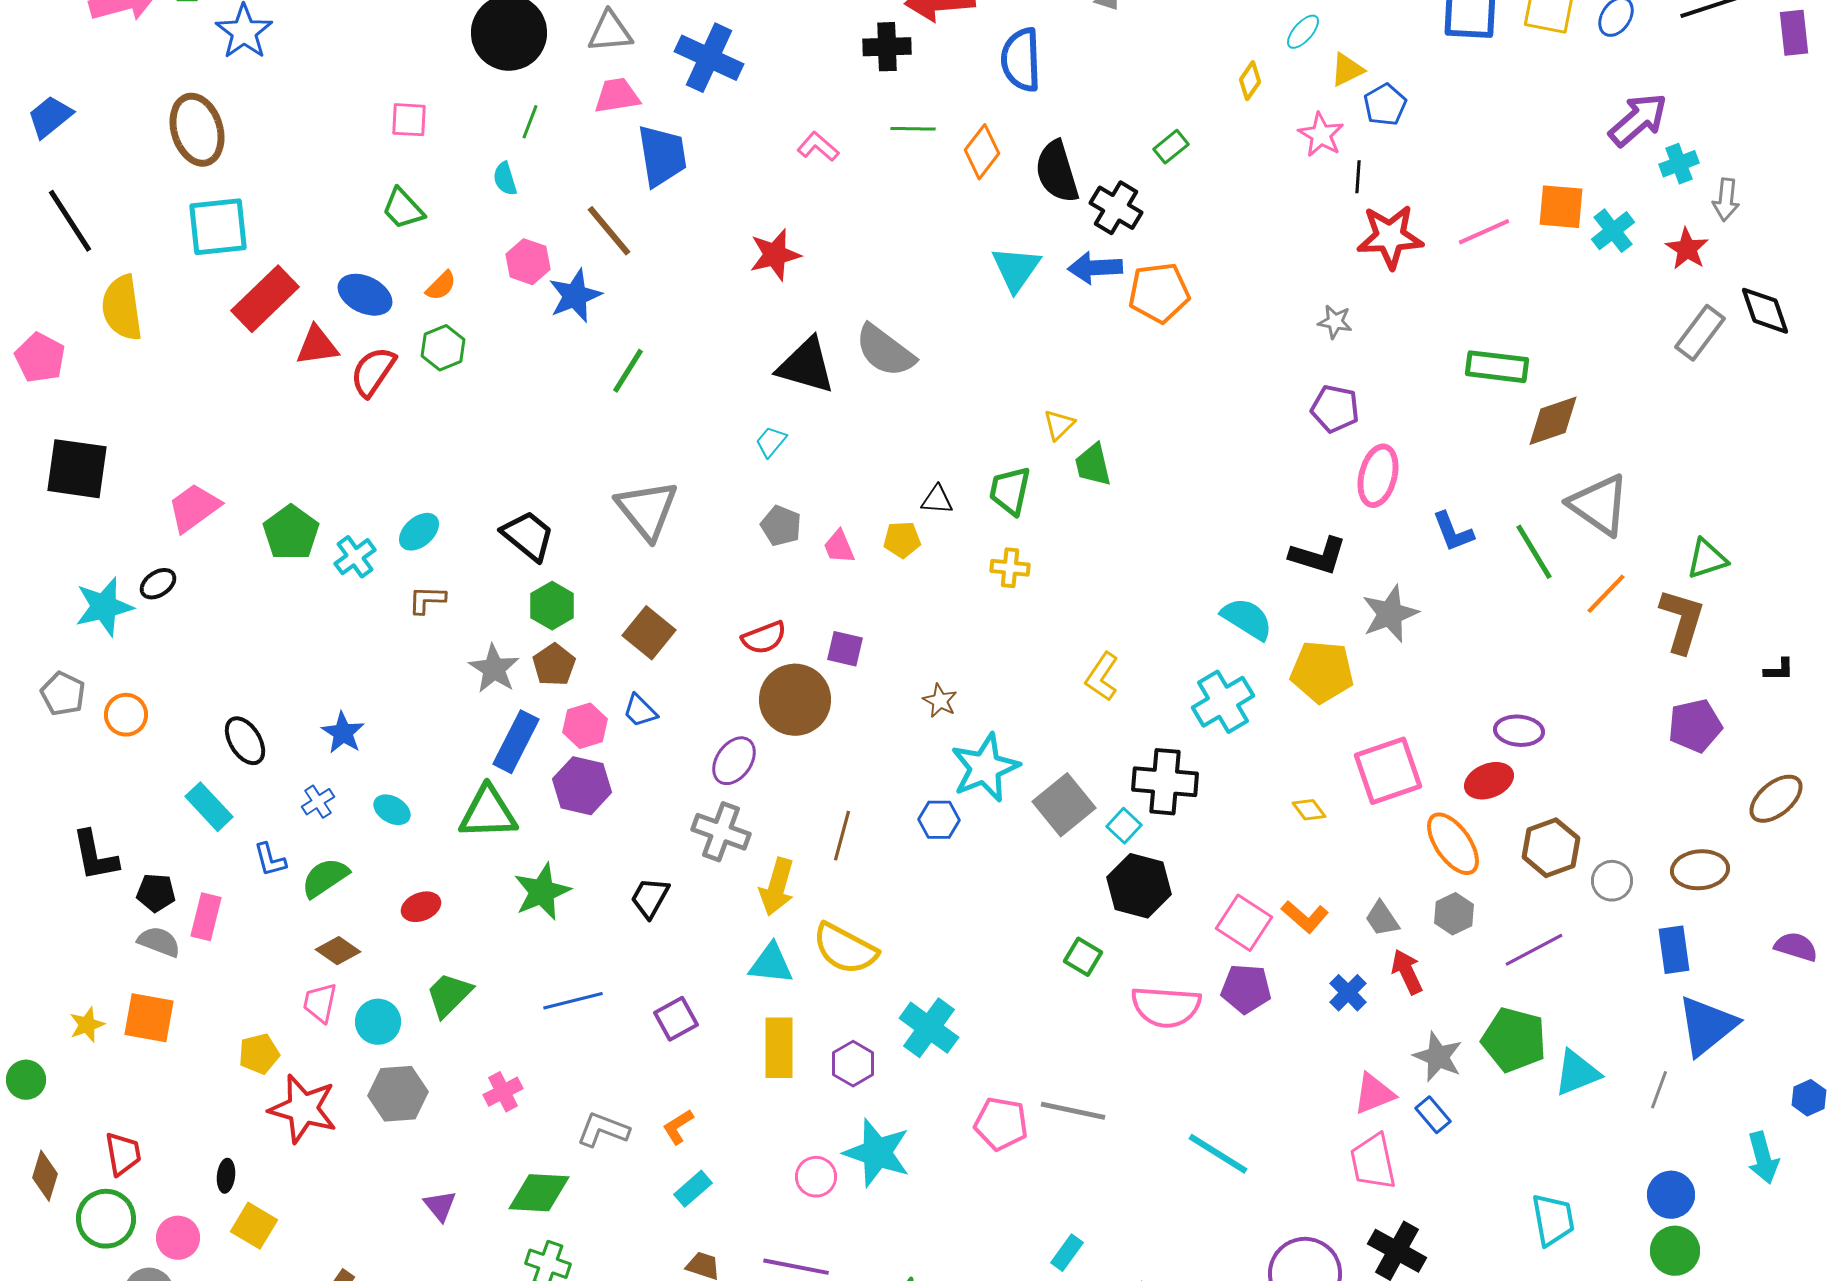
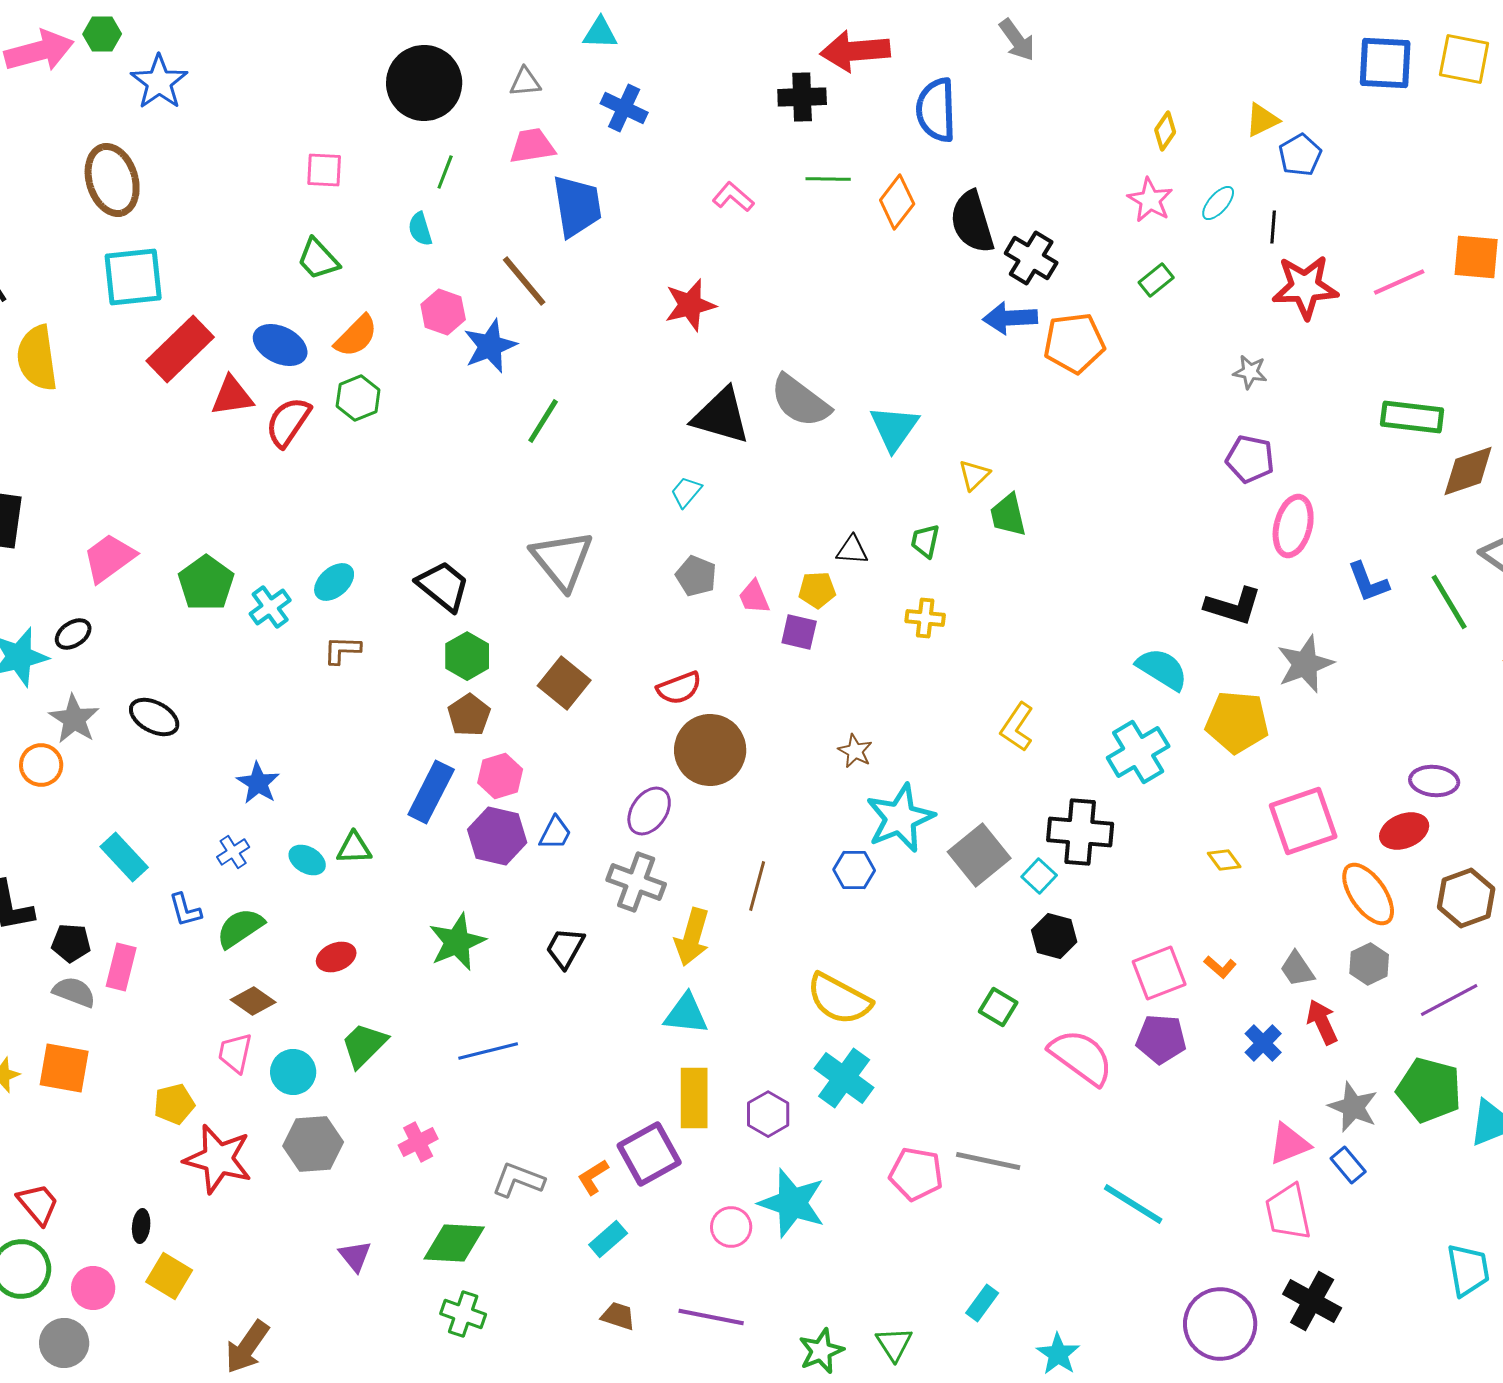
gray triangle: (610, 32) -> (525, 82), size x0.7
cyan ellipse: (1303, 32) -> (1218, 203), moved
blue cross: (709, 58) -> (624, 108), size x0.7
pink star: (1321, 135) -> (1150, 200), moved
green rectangle: (1171, 147) -> (1156, 280), moved
cyan triangle: (1016, 269) -> (894, 428), moved
orange semicircle: (441, 286) -> (356, 336), size x1.4
green trapezoid: (1010, 491) -> (925, 541), size x0.7
purple square: (845, 649) -> (799, 632), moved
gray star: (494, 669) -> (74, 719), moved
blue trapezoid: (640, 711) -> (555, 833), moved, turned -108
black ellipse: (245, 741) -> (154, 717), moved, turned -30
green triangle: (488, 813) -> (354, 848), moved, size x0.6
black hexagon: (1139, 886) -> (1054, 936), size x0.7
orange L-shape: (1305, 917) -> (1220, 967), size x0.7
pink square: (1244, 923) -> (1159, 973), turned 36
yellow semicircle: (845, 949) -> (839, 999), moved
pink semicircle: (1166, 1007) -> (1081, 1057), turned -148
purple square: (676, 1019) -> (649, 1154), moved, size x1.4
red trapezoid: (123, 1154) -> (38, 1204), turned -30

